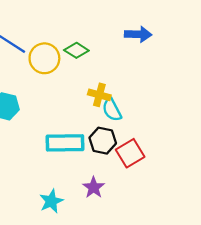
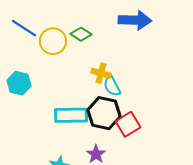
blue arrow: (138, 34) -> (135, 20), size x1.4
black hexagon: (103, 141) -> (104, 113), size x1.4

